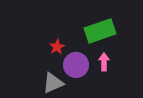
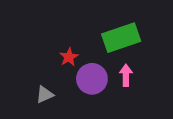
gray triangle: (53, 83) -> (45, 95), moved, size x0.7

